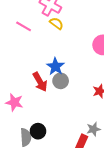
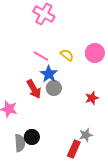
yellow semicircle: (56, 23) -> (67, 55), moved
pink line: (24, 26) -> (41, 56), moved

